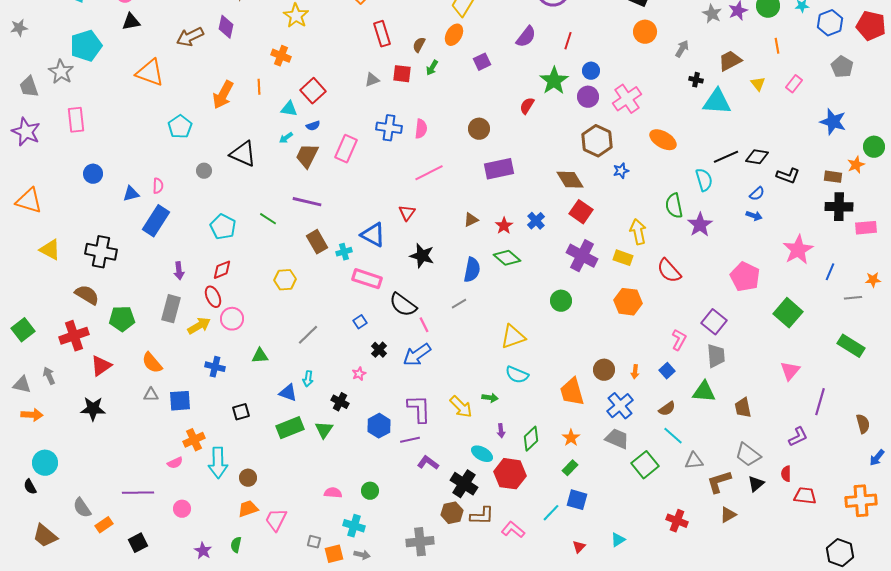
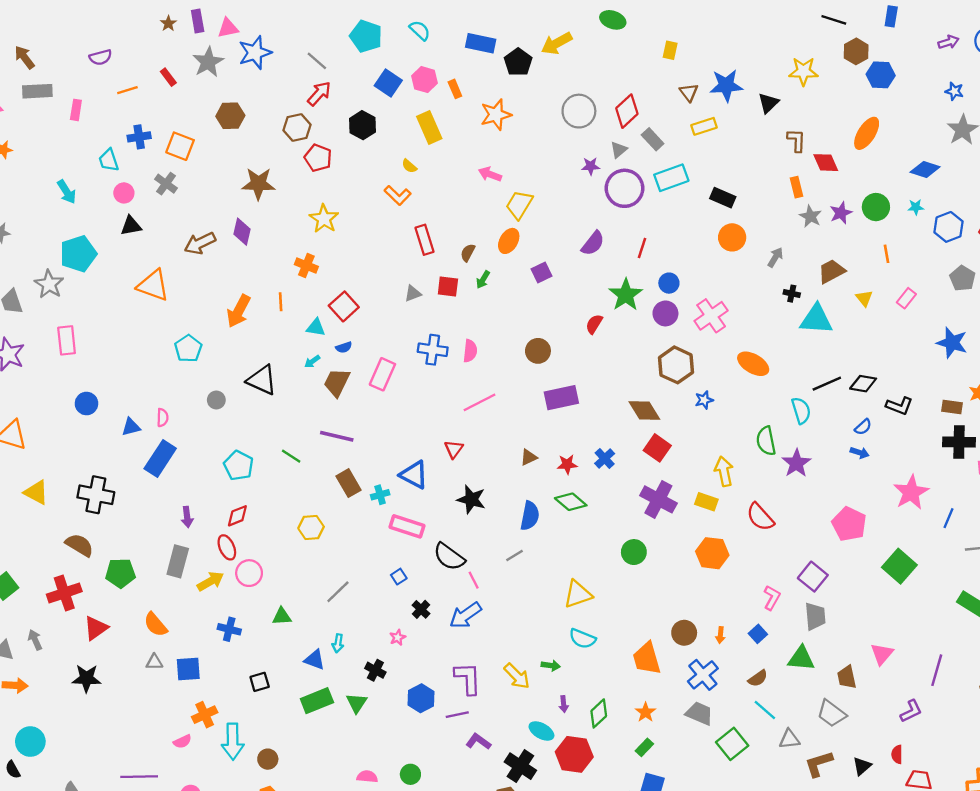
red star: (504, 226) -> (567, 464), turned 30
pink triangle: (790, 371) -> (882, 654), moved
gray trapezoid: (748, 455) -> (832, 713), moved

